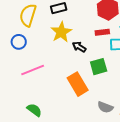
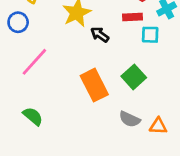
green square: (99, 67) -> (134, 77), moved, turned -30
pink line: (33, 70) -> (34, 62), turned -30

